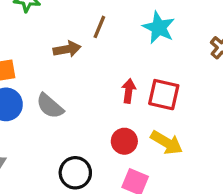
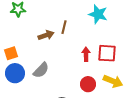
brown line: (99, 27) -> (64, 27), moved
gray semicircle: (50, 106) -> (41, 70), turned -78

